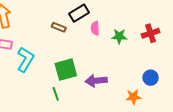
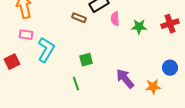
green square: (66, 70) -> (86, 60), size x0.6
purple arrow: (96, 81) -> (125, 79), moved, turned 55

